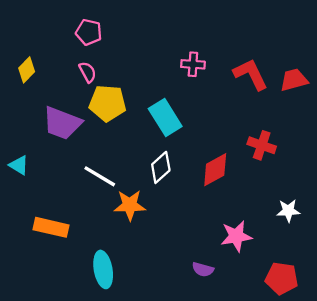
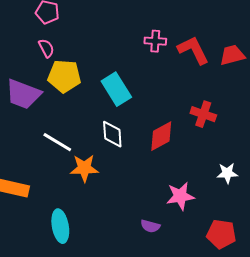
pink cross: (193, 64) -> (155, 41), moved
white diamond: (161, 167) -> (112, 134), turned -52

